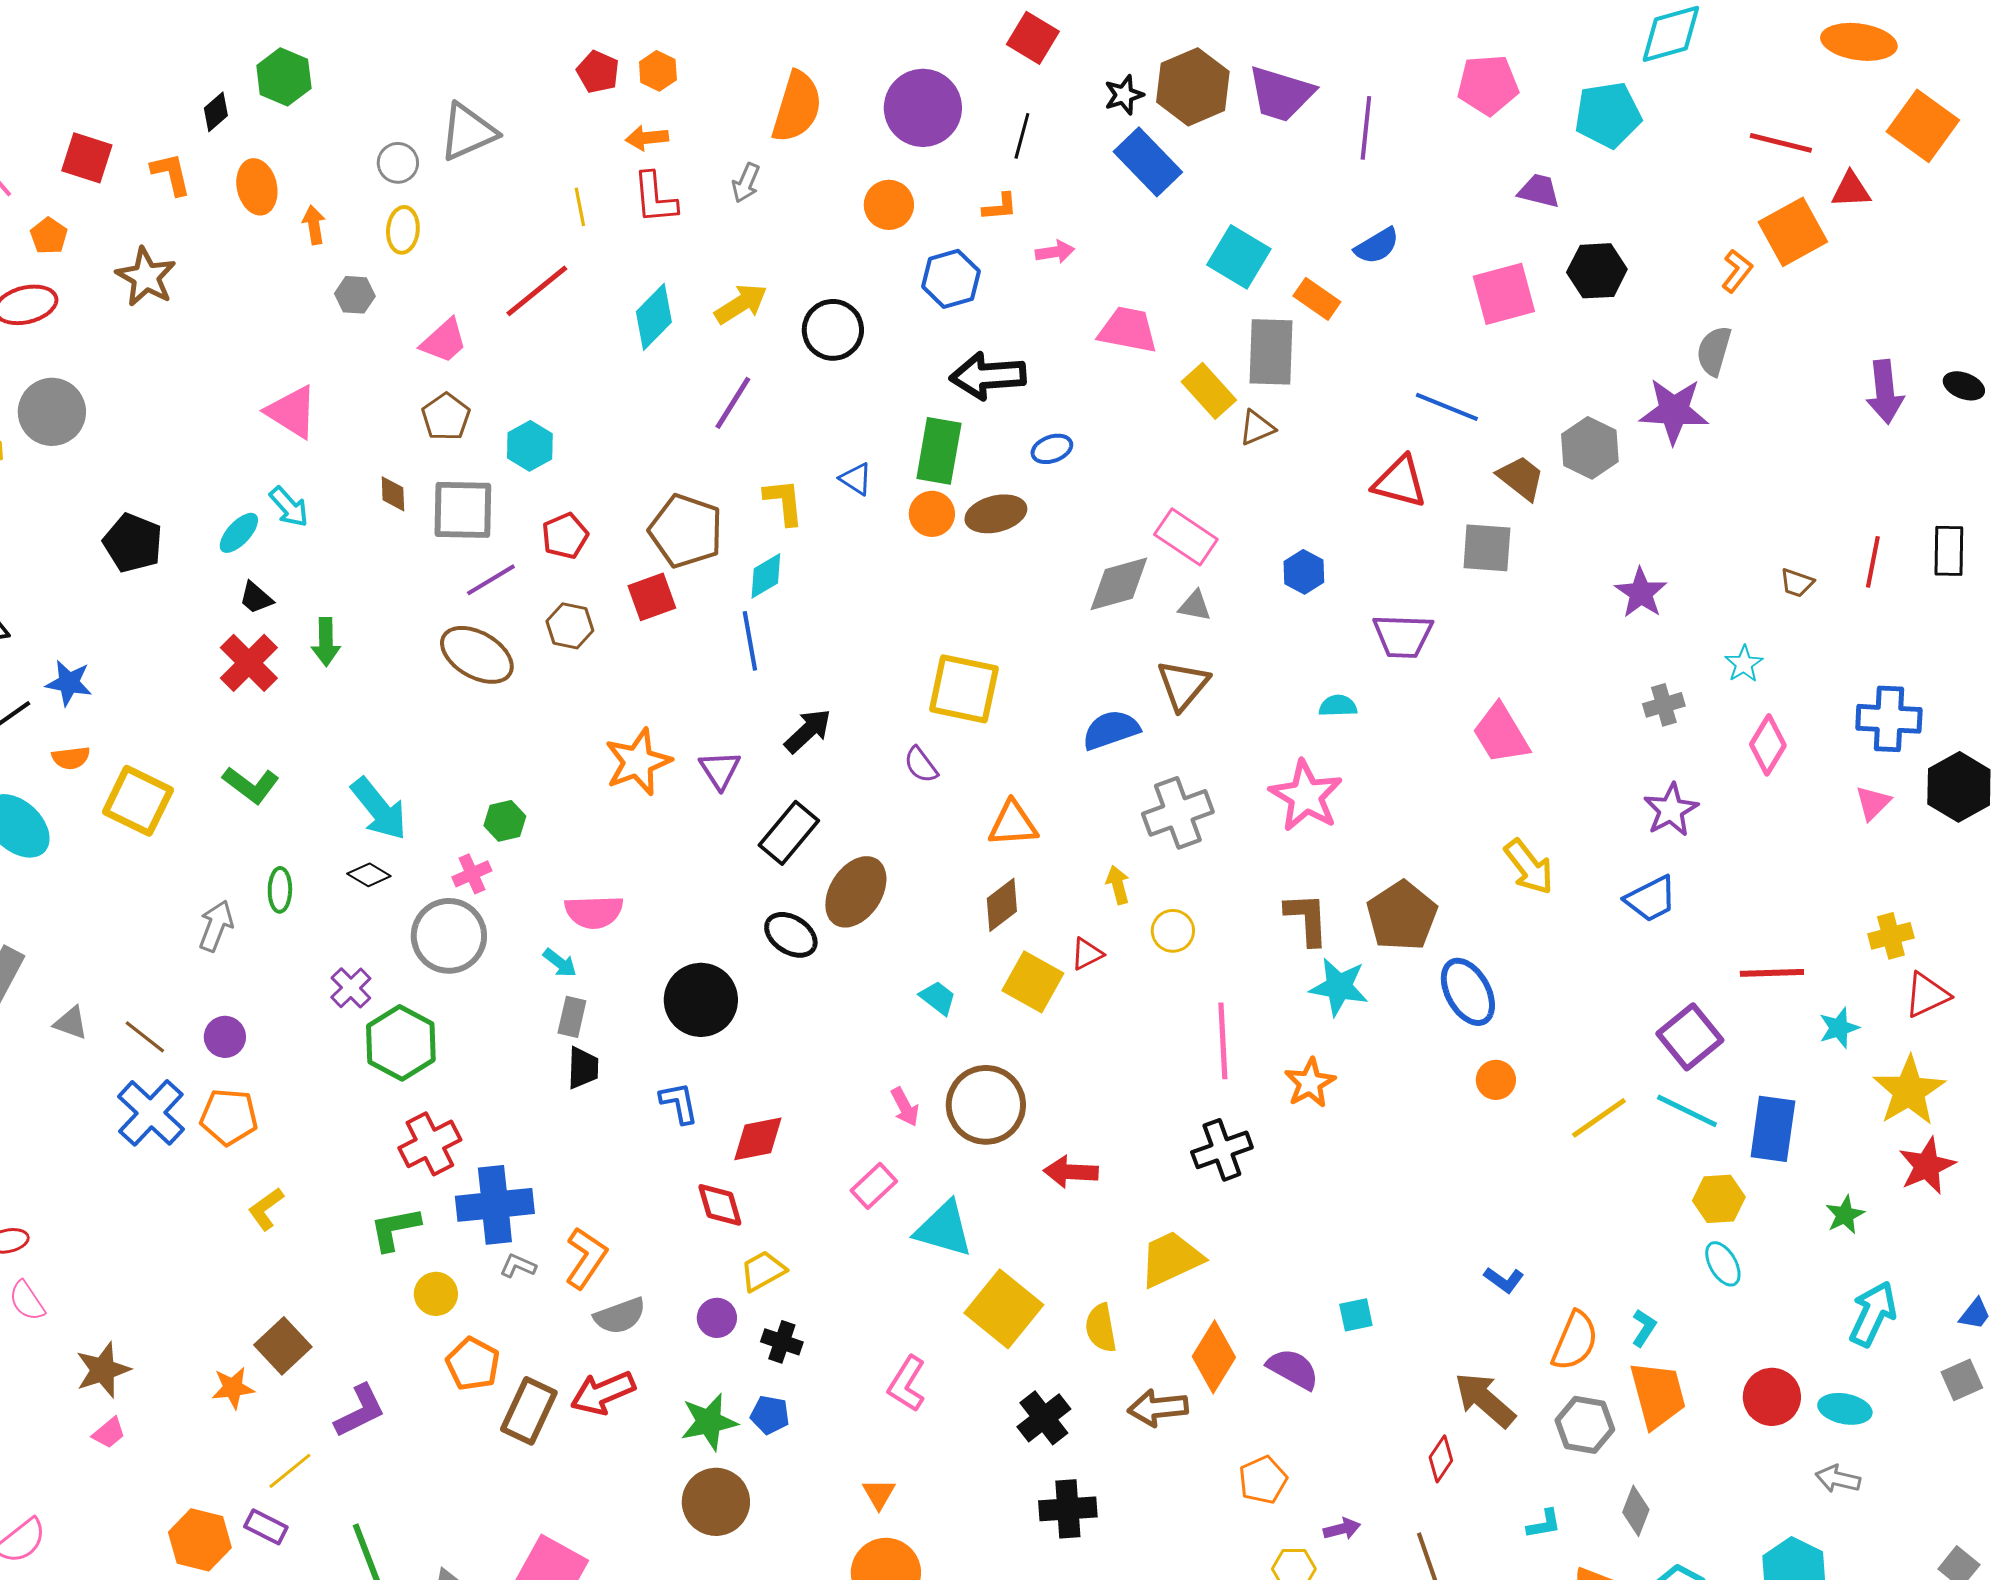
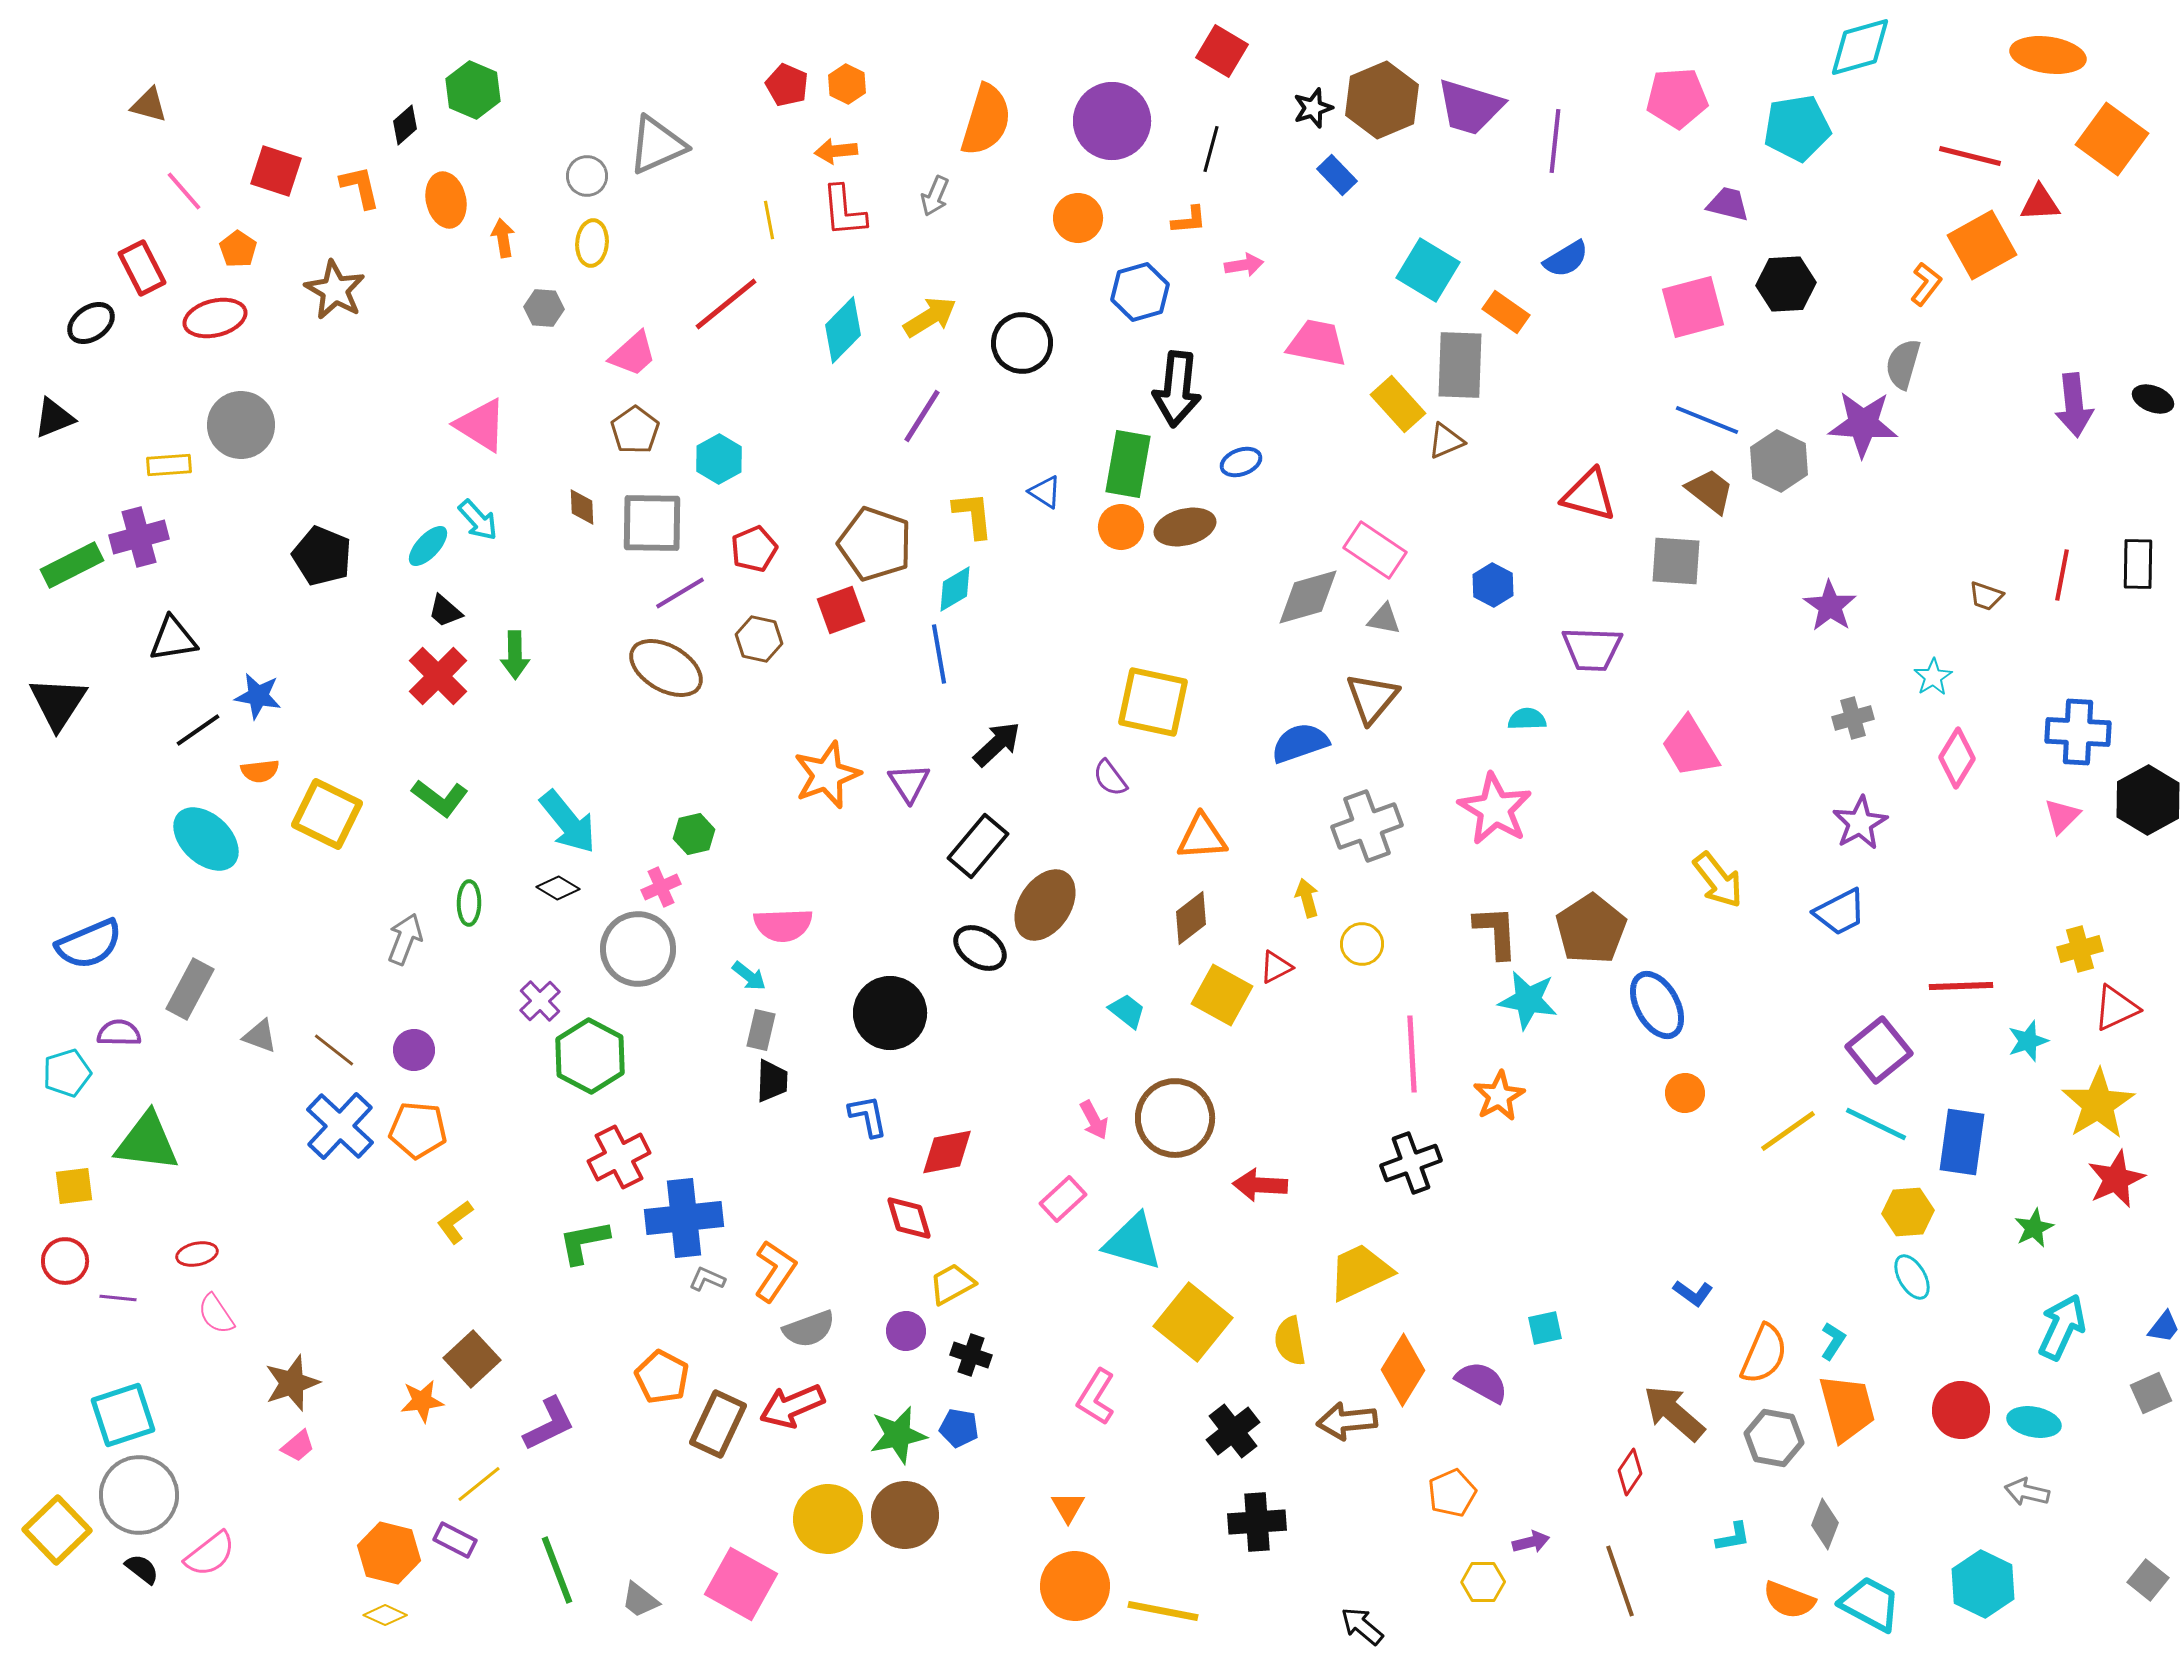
blue rectangle: (1148, 162) -> (1337, 175), size x0.6
black arrow: (988, 376) -> (1177, 389), turned -80
blue line: (1447, 407) -> (1707, 420), moved
yellow circle: (436, 1294) -> (828, 1519), moved, size x1.6

